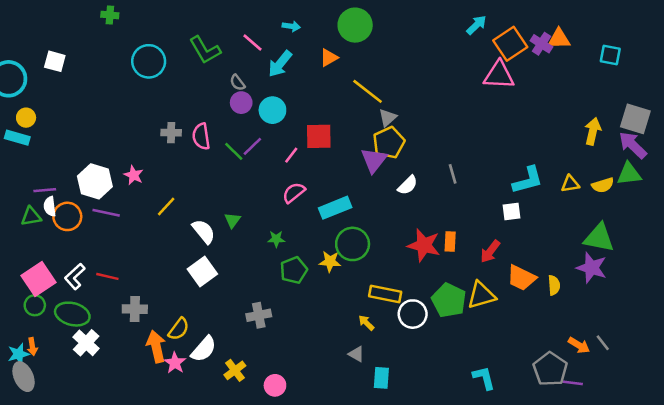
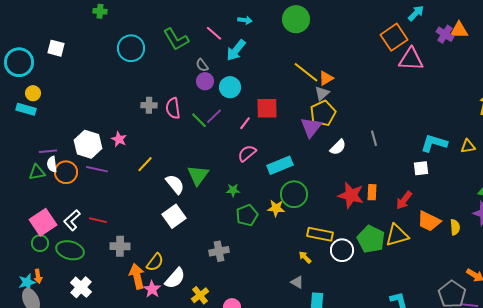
cyan arrow: (476, 25) -> (416, 13), moved
orange square: (510, 44) -> (394, 37), moved
orange triangle: (329, 58) -> (326, 78), moved
cyan L-shape: (528, 180) -> (434, 143), turned -148
green triangle: (232, 220) -> (198, 175), size x1.6
white cross: (86, 343) -> (81, 287), moved

